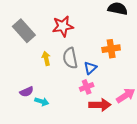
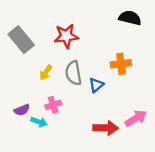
yellow arrow: (46, 58) -> (46, 72), turned -136
pink cross: (87, 87) -> (53, 105), moved

